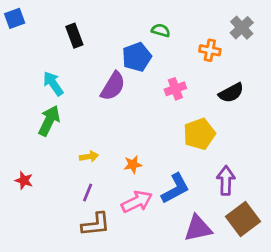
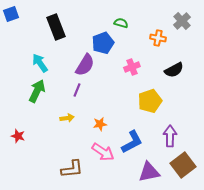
black rectangle: (74, 36) -> (56, 27), size x1.4
purple line: (88, 192) -> (77, 90), moved
pink arrow: (137, 202) -> (103, 152), turned 60

